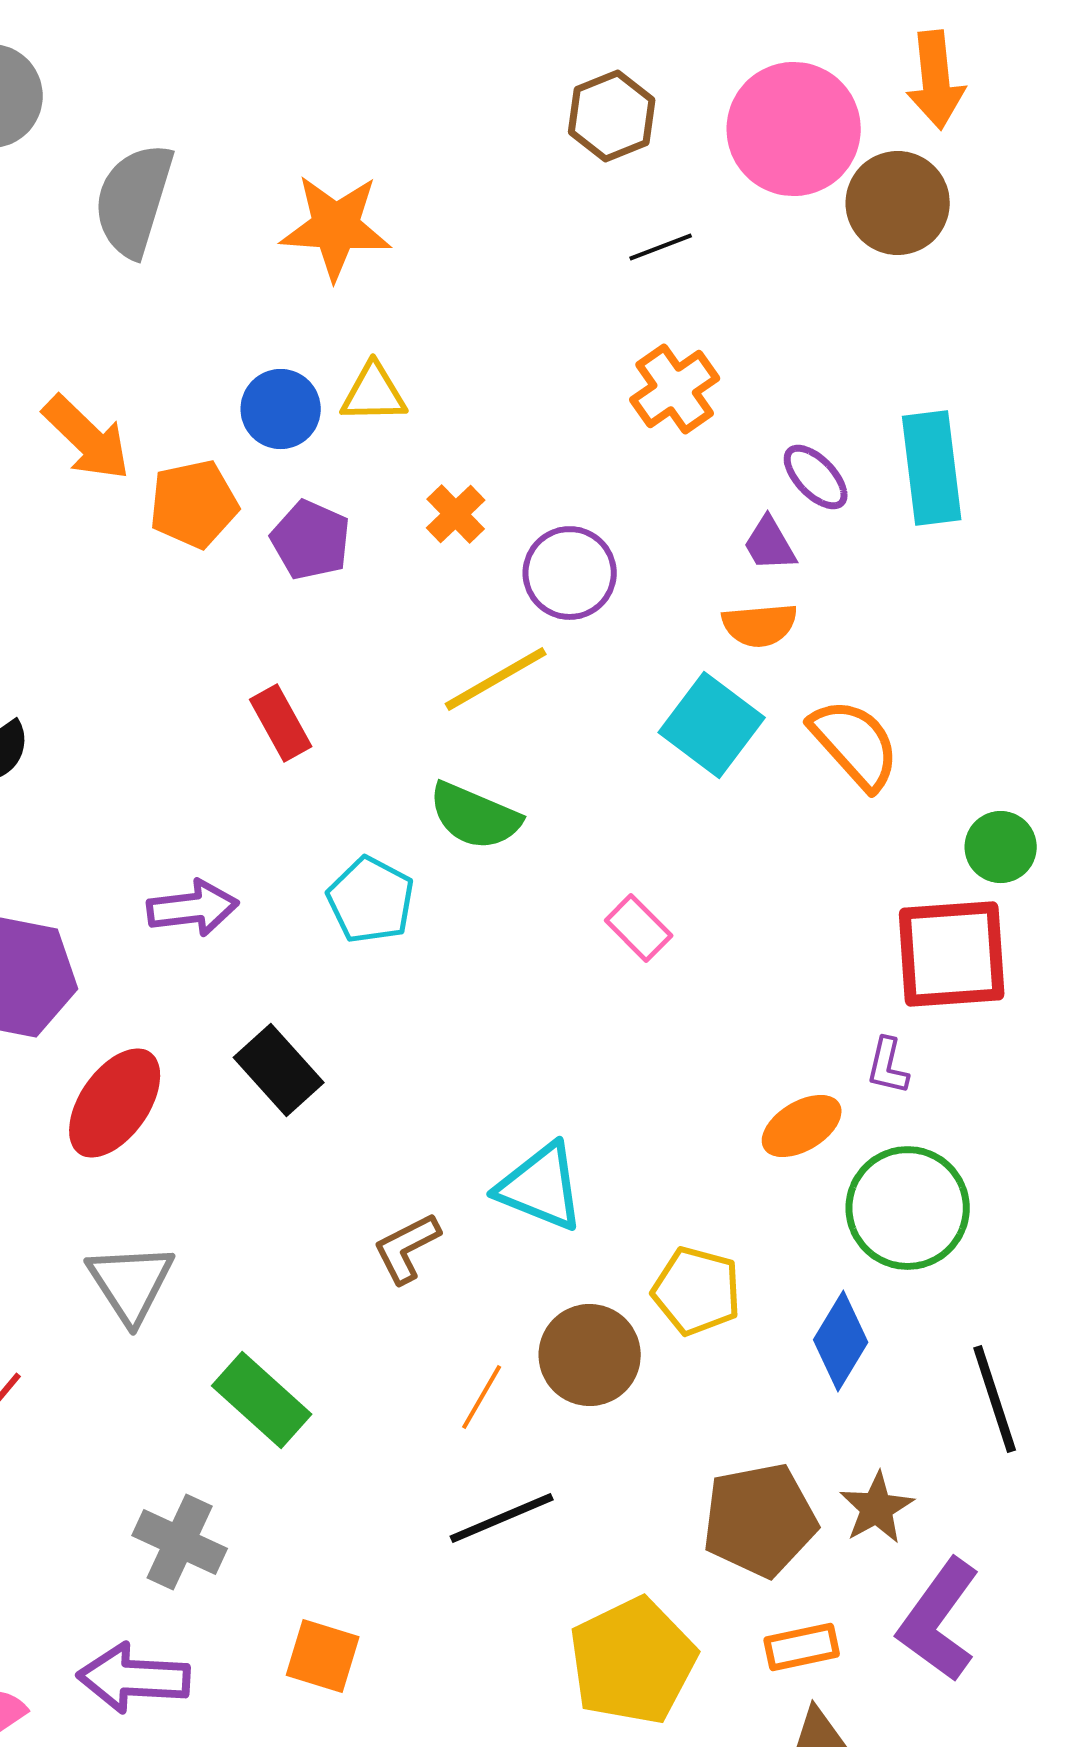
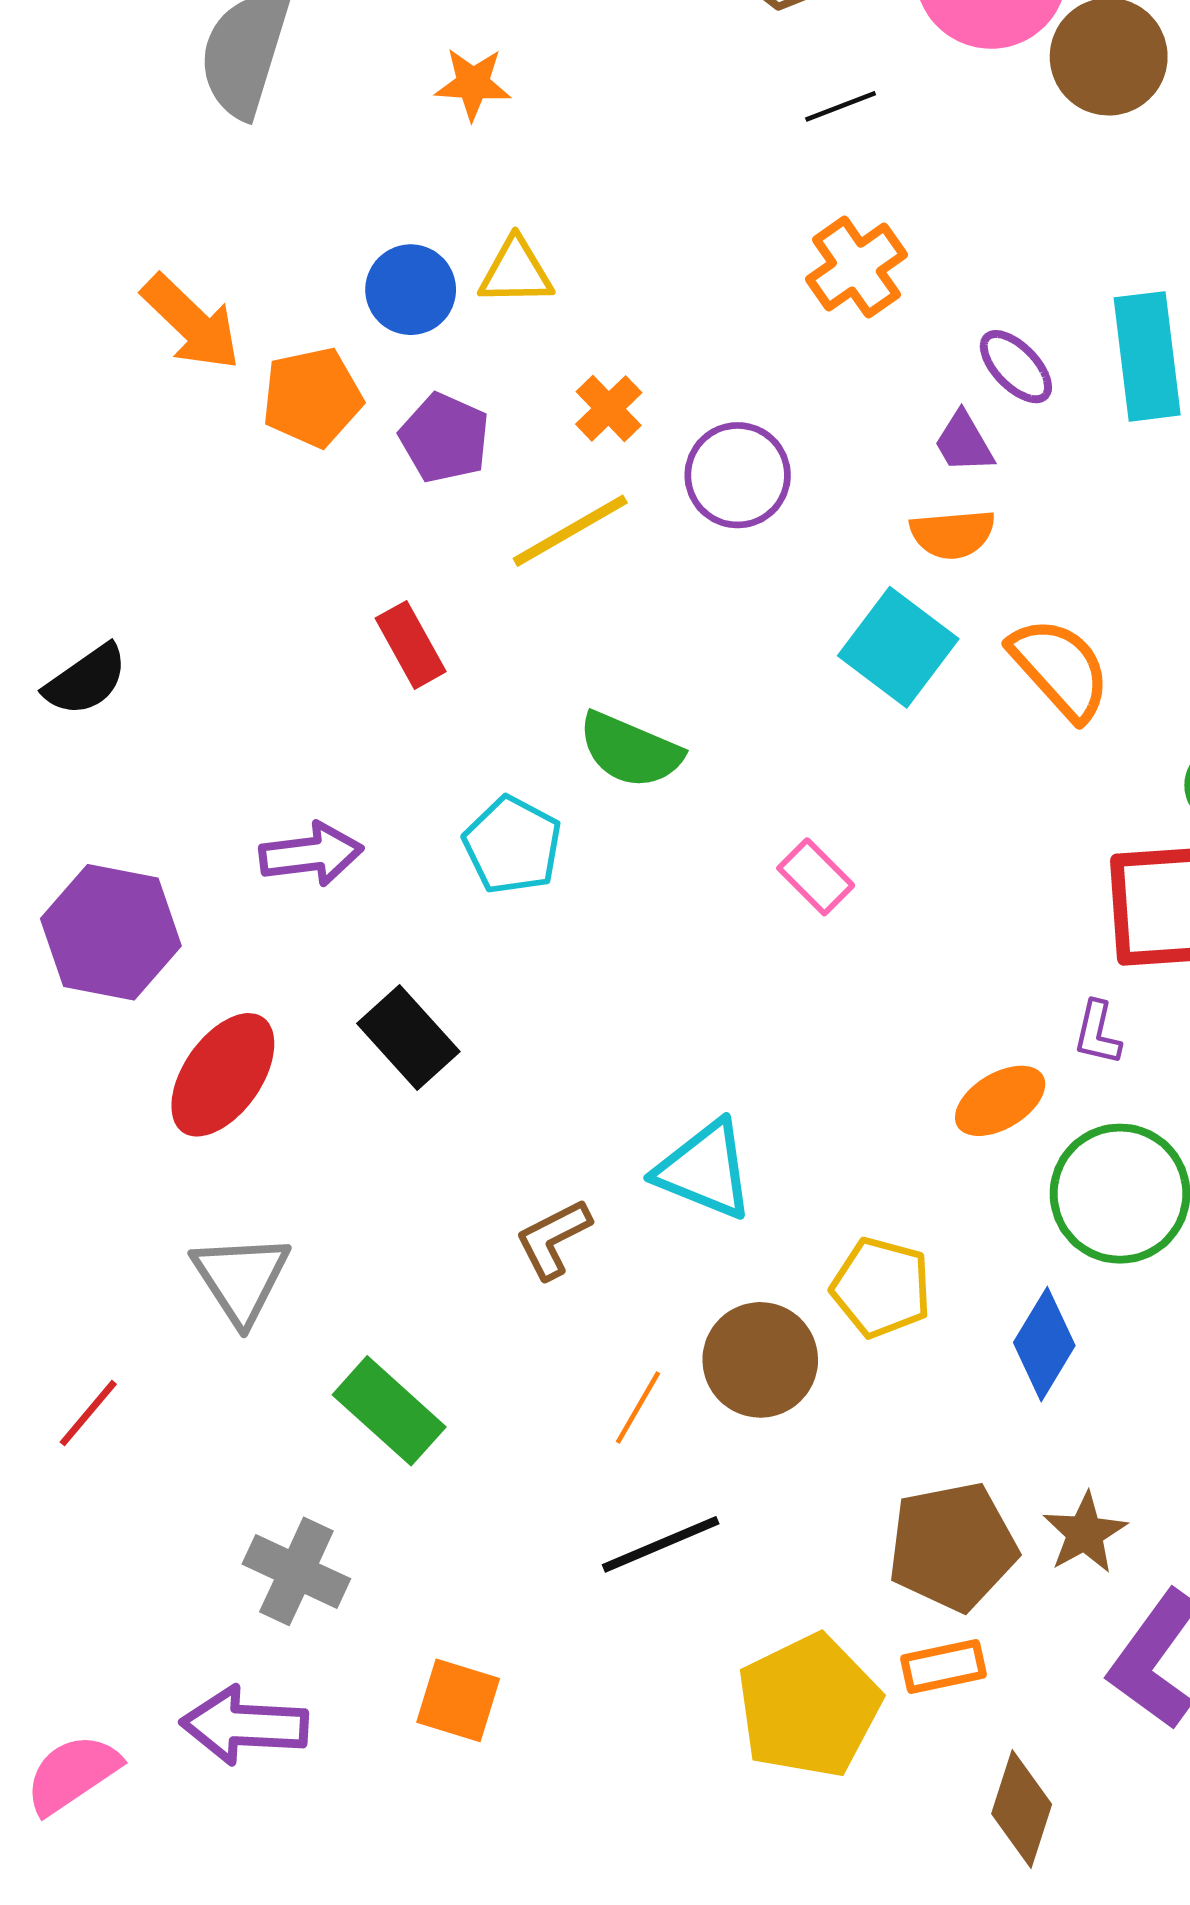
orange star: (336, 227) -> (473, 84), size x0.6
yellow line: (496, 679) -> (570, 531), moved
orange rectangle: (802, 1647) -> (944, 1666), moved

